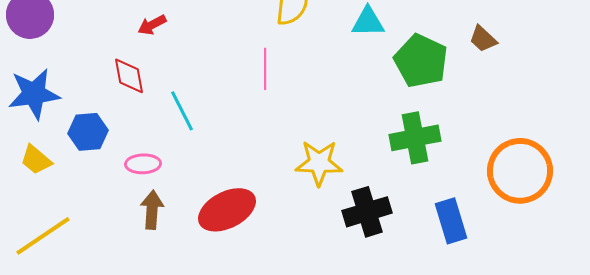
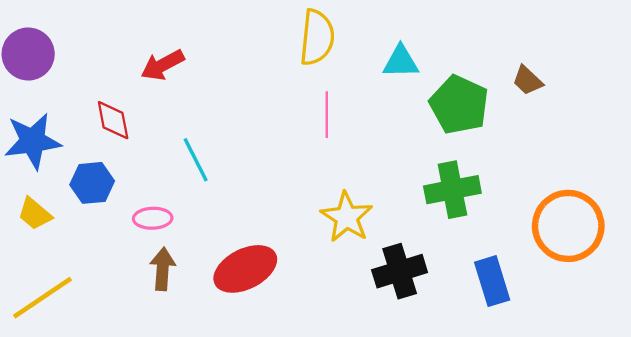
red arrow: (152, 25) -> (163, 65), size x1.4
pink line: (265, 69) -> (327, 115), moved
red diamond: (129, 76) -> (113, 120), moved
yellow star: (319, 163) -> (347, 217), turned 30

